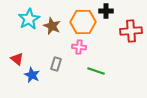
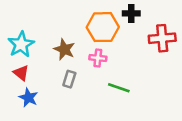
cyan star: (29, 19) -> (21, 44), moved
brown star: (52, 26) -> (64, 49), moved
blue star: (32, 75) -> (28, 98), moved

